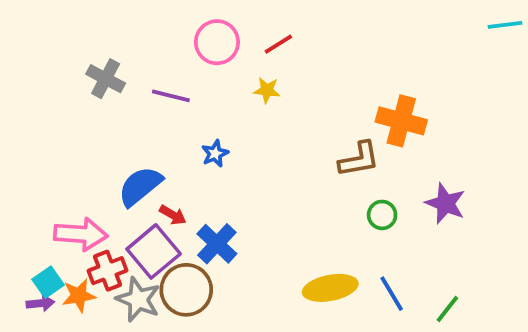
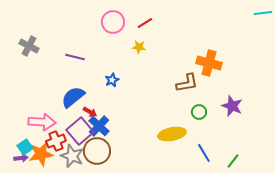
gray cross: (106, 79) -> (29, 46), moved
purple line: (171, 96) -> (75, 57), moved
blue cross: (217, 244) -> (99, 126), moved
yellow ellipse: (330, 288) -> (172, 134), moved
orange star: (79, 296) -> (41, 154), size x1.4

